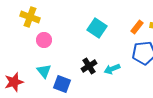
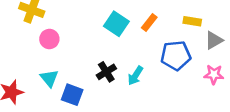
orange rectangle: (137, 27) -> (149, 23), moved
cyan arrow: (112, 69) -> (135, 76), turned -35

